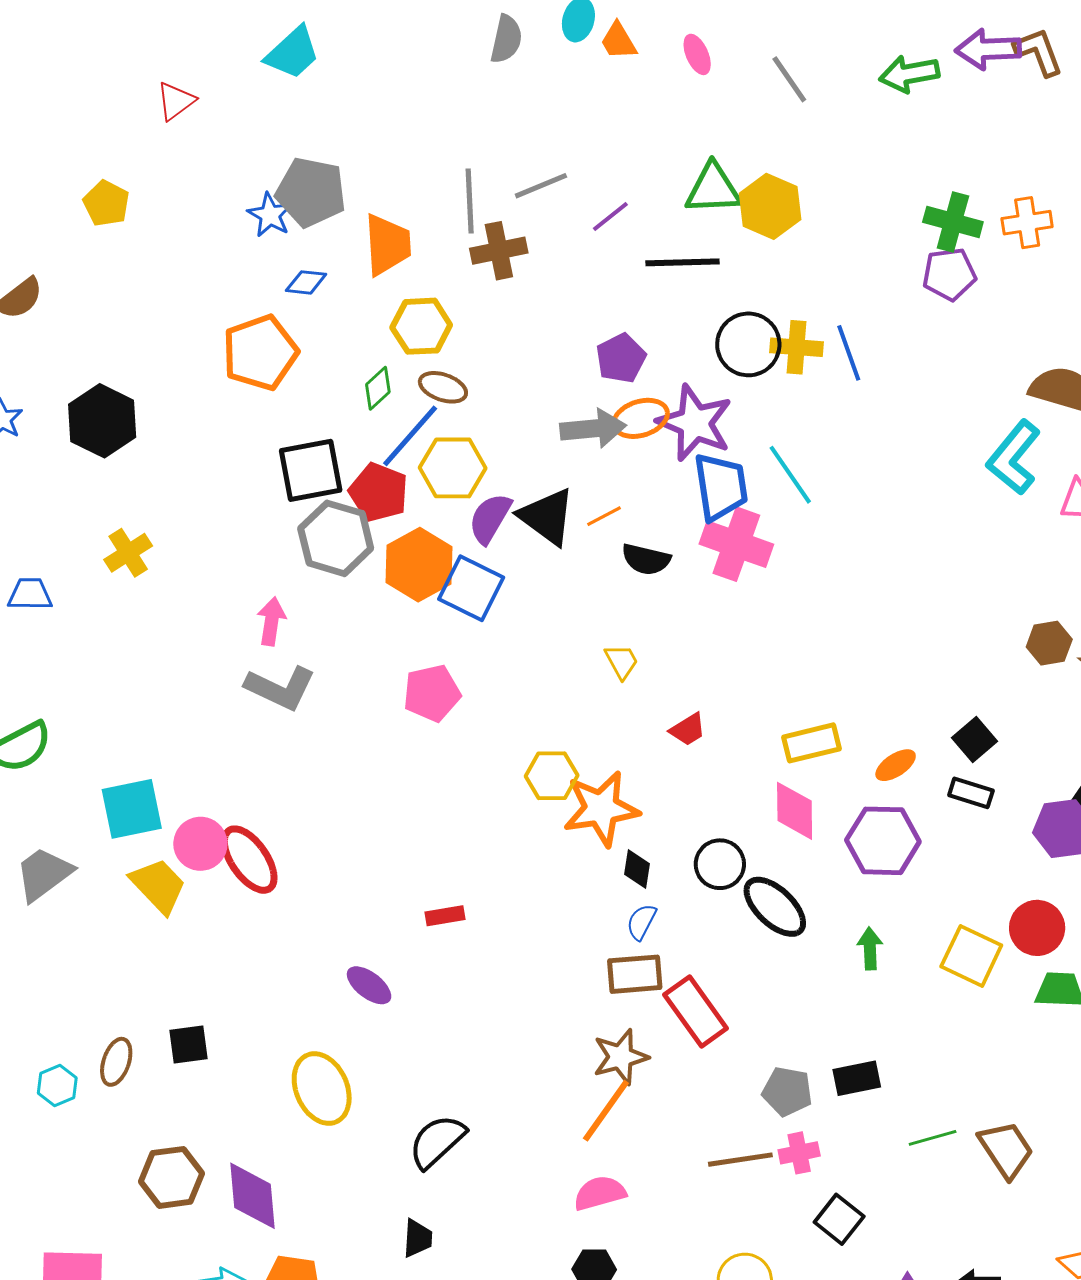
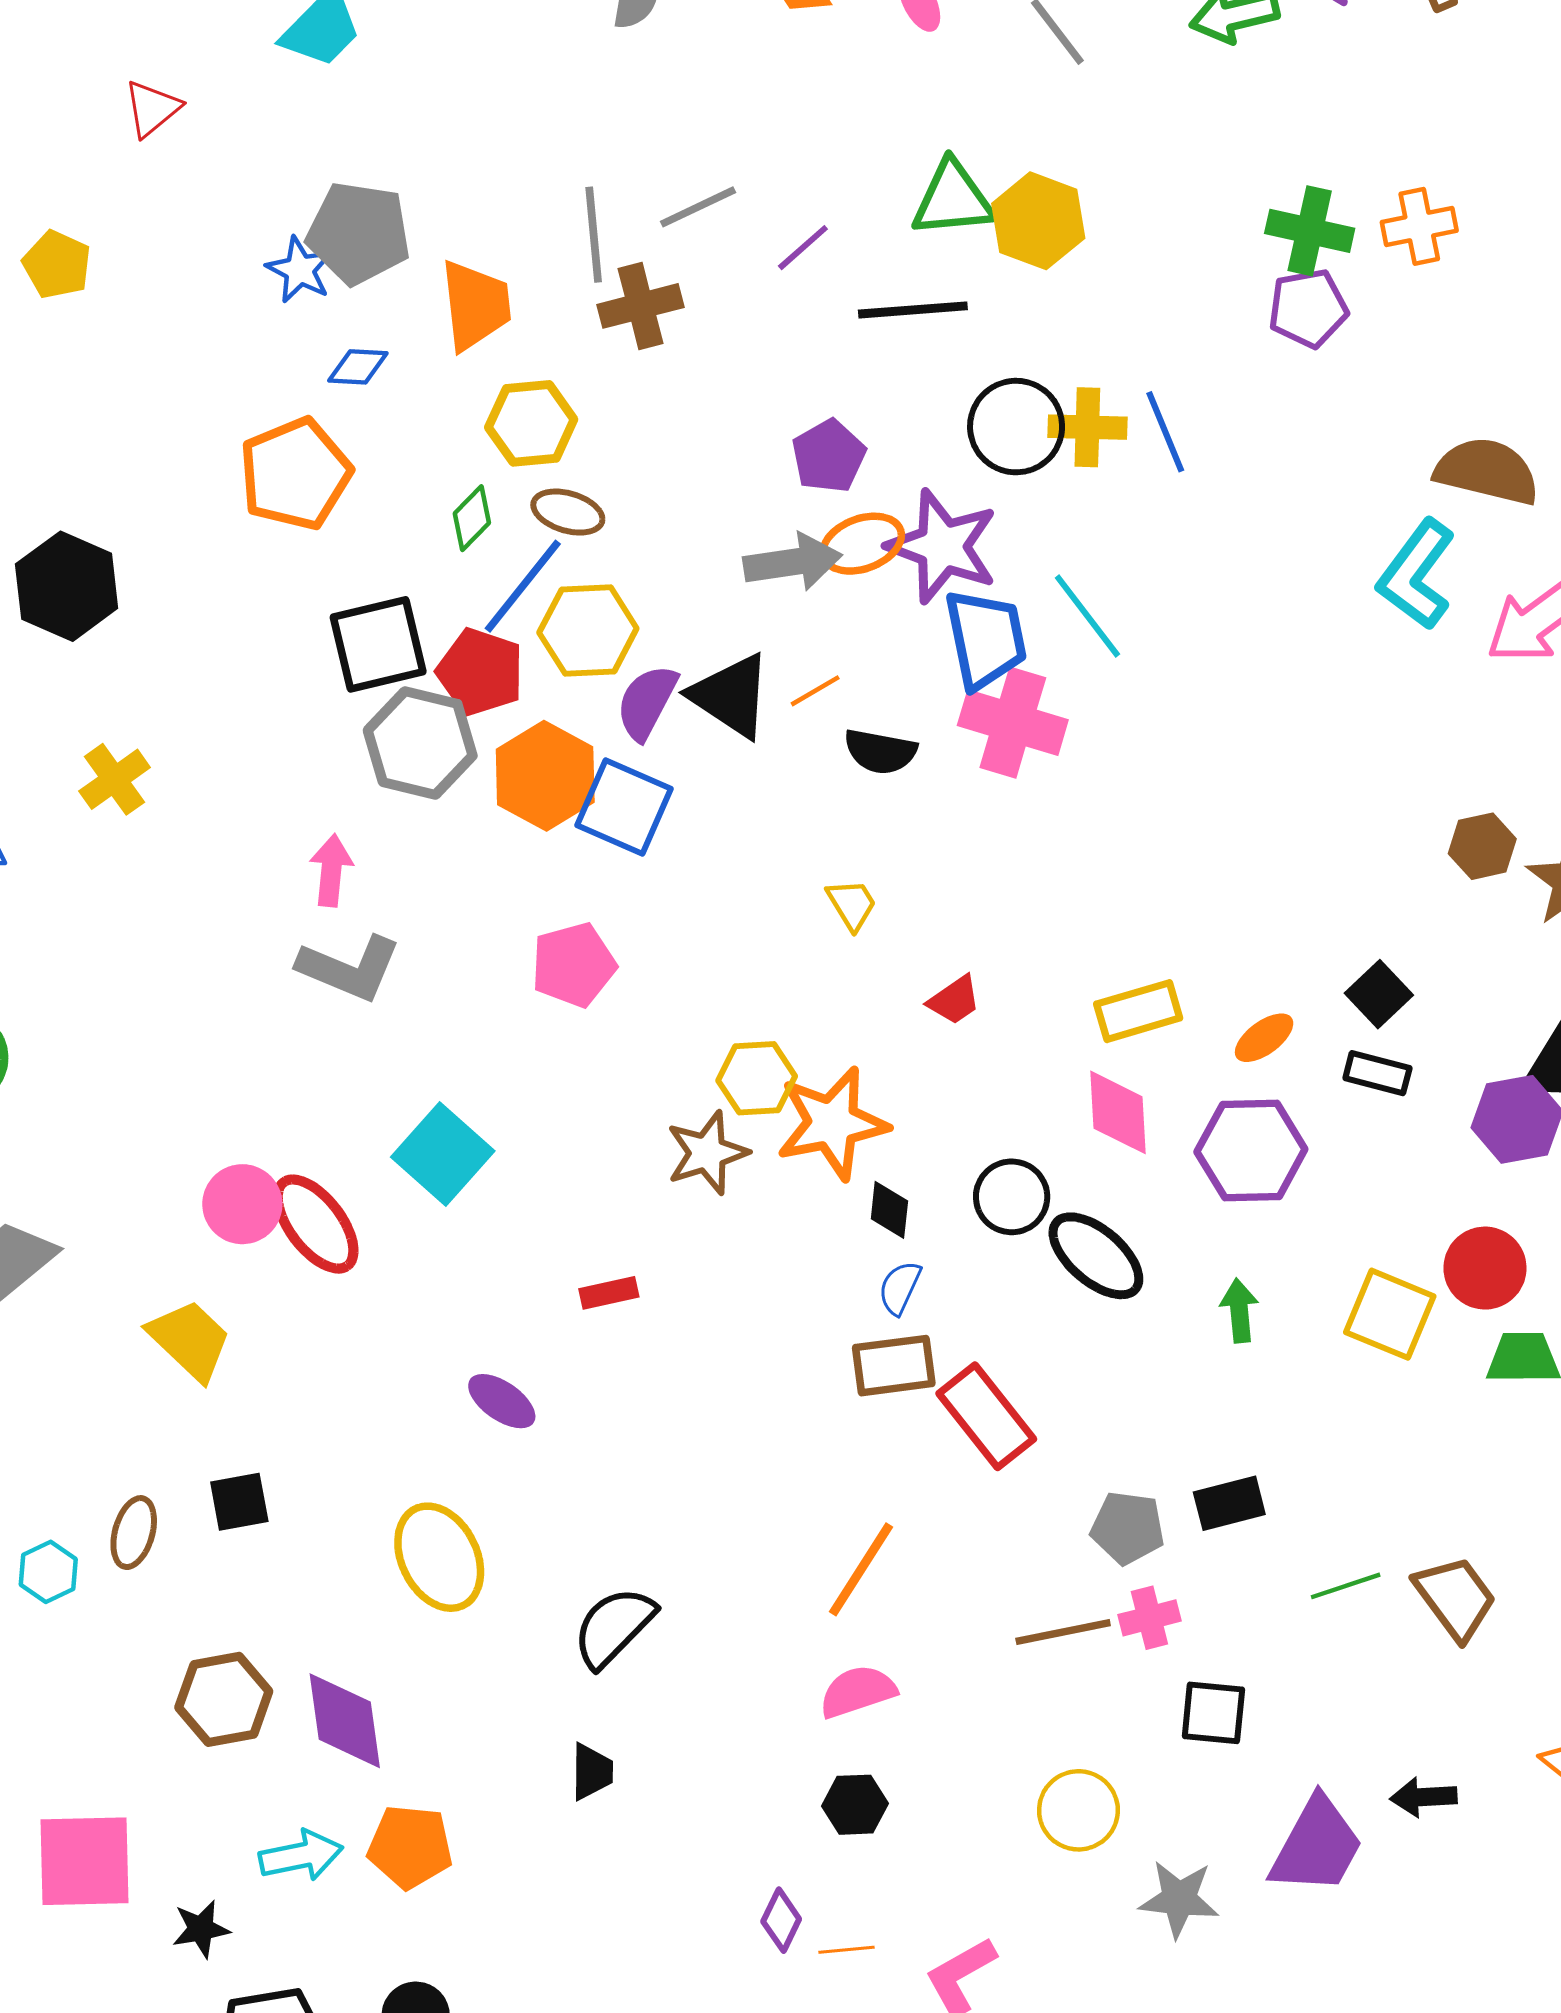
cyan square: (132, 809) -> (443, 1154), moved, turned -34
yellow trapezoid: (158, 886) -> (190, 1340), moved
brown star: (621, 1057) -> (707, 1153), moved
black square: (839, 1219) -> (1213, 1713), turned -30

